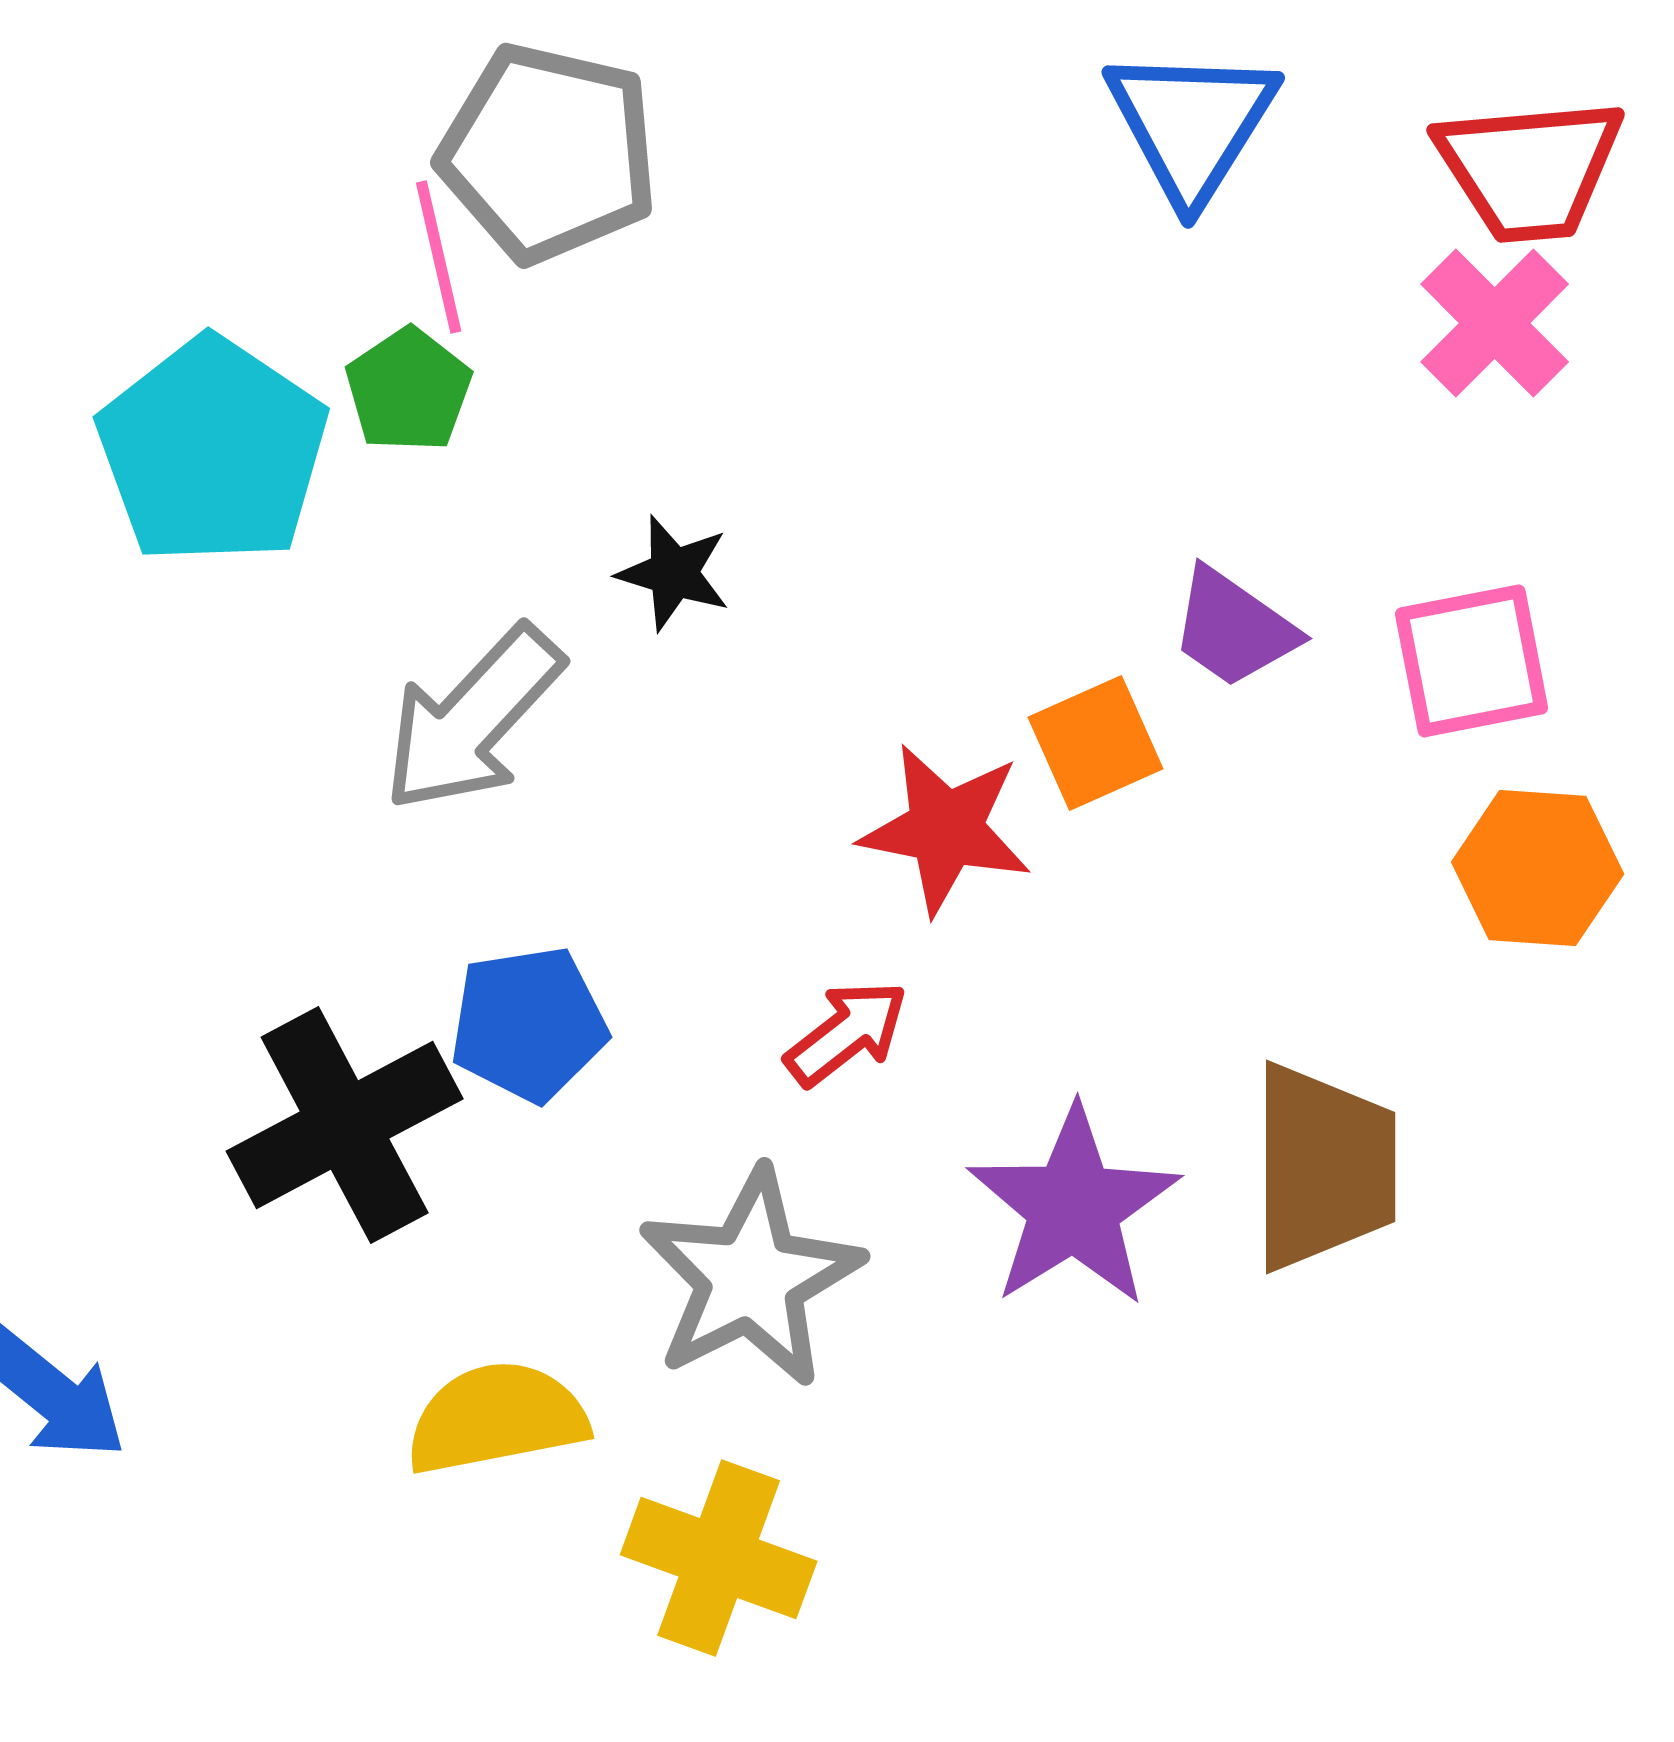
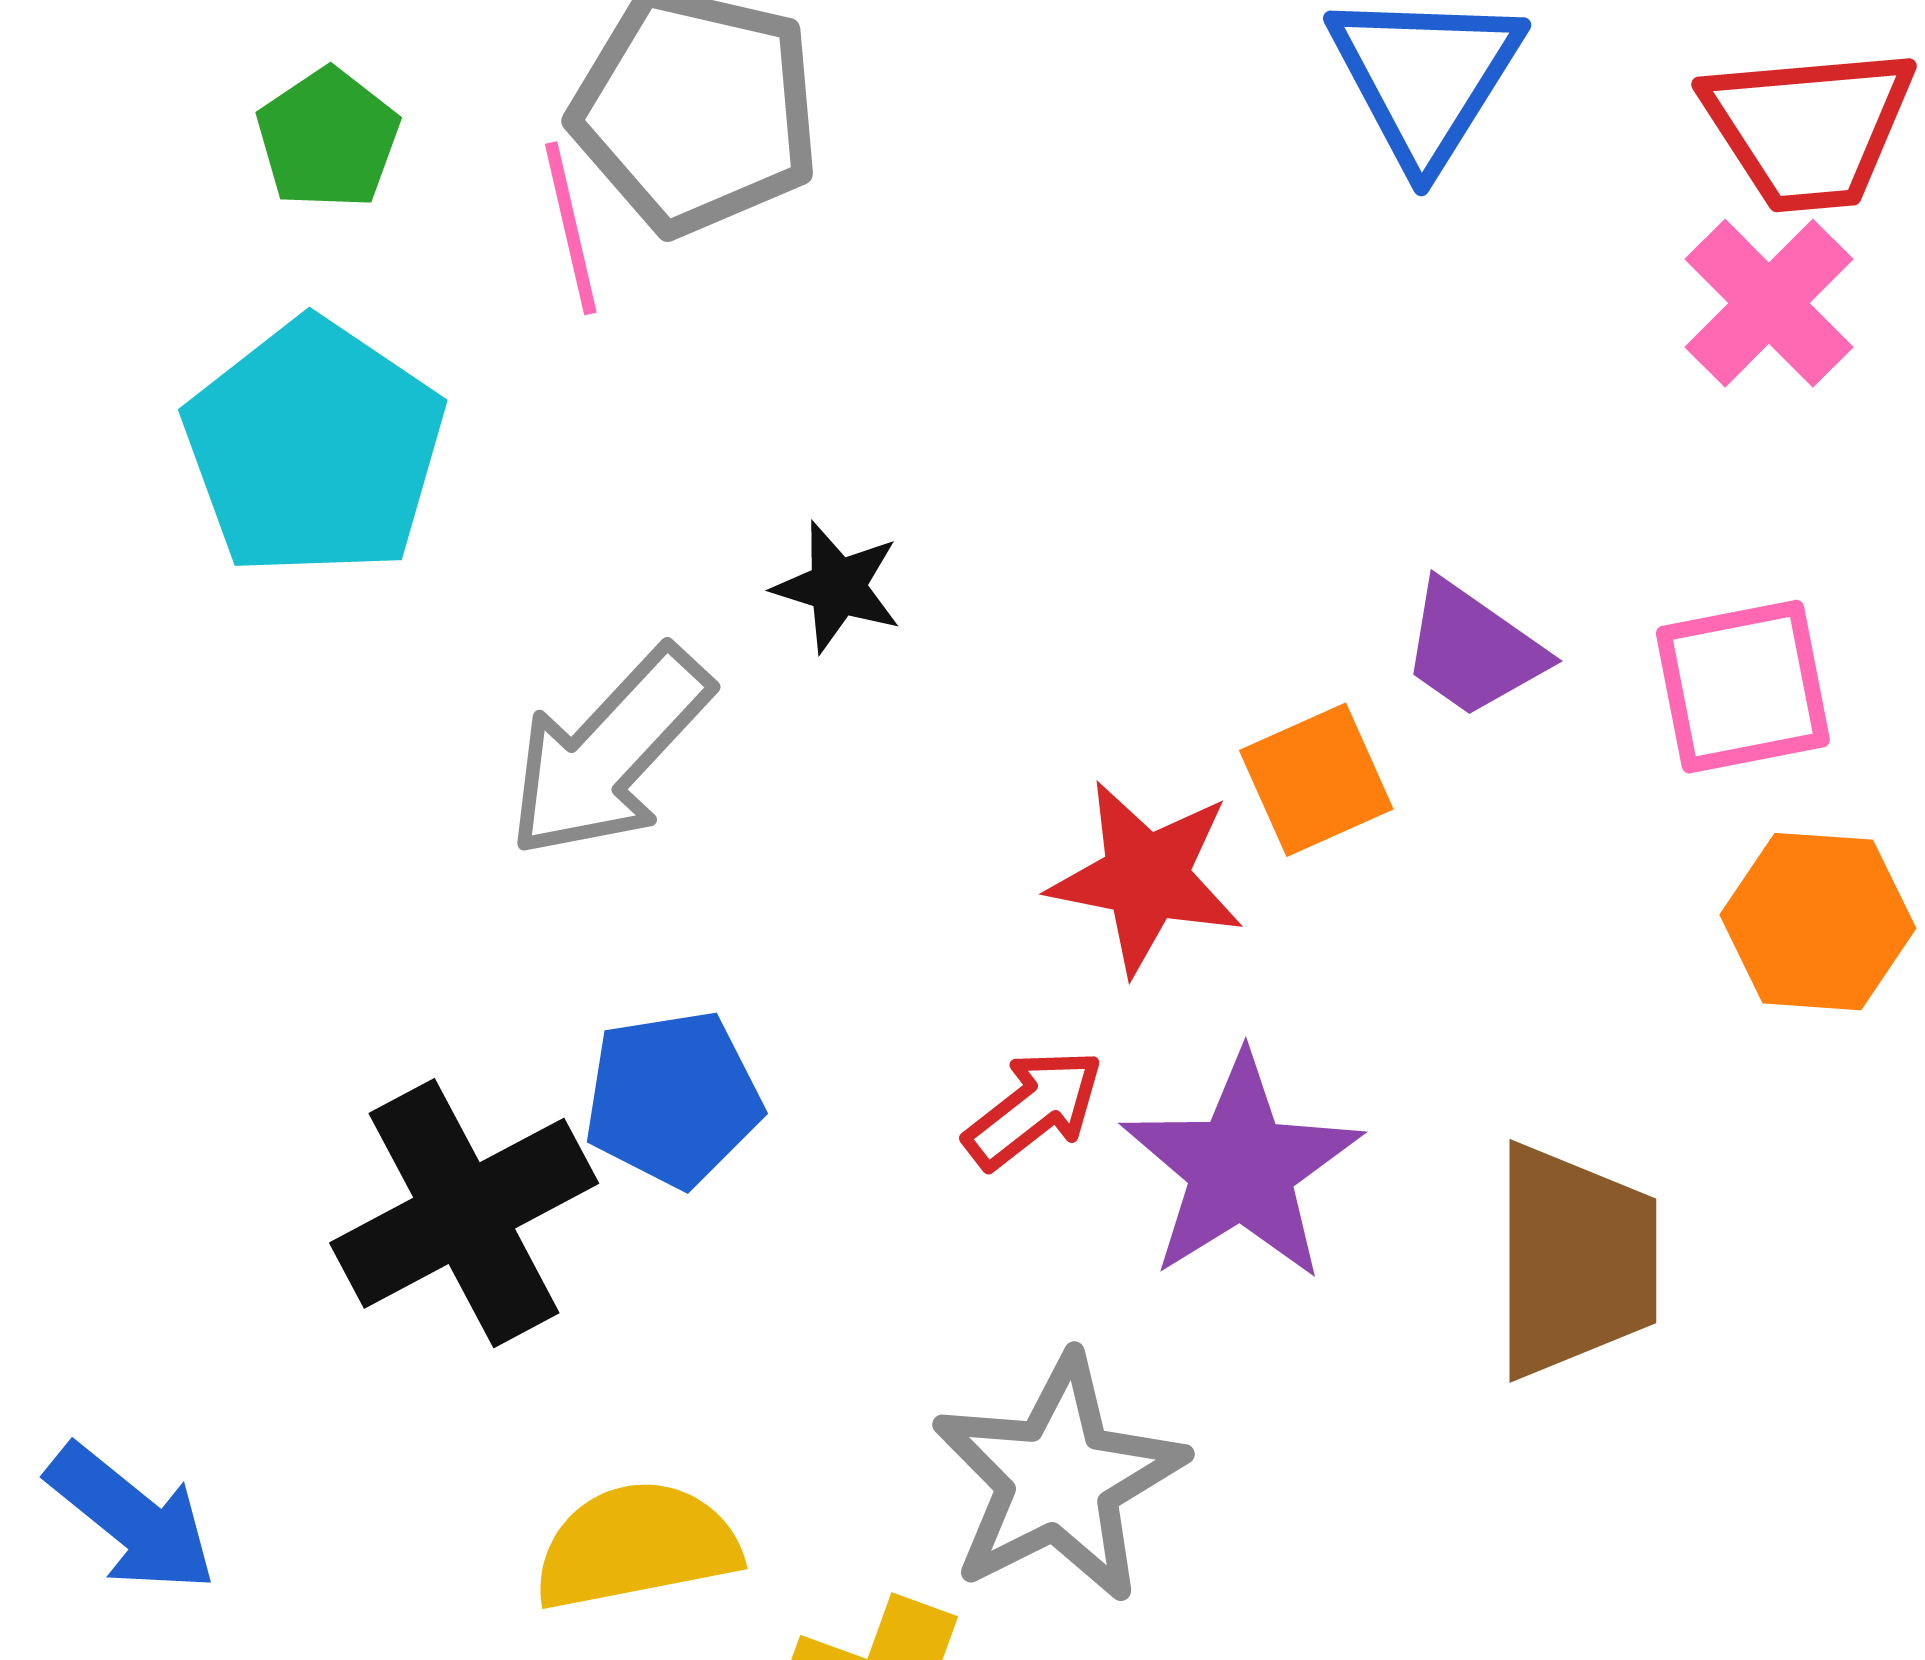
green pentagon: (409, 390) -> (328, 139), moved
purple star: (1074, 1207) -> (1241, 1168), moved
gray star: (751, 1278) -> (1059, 1479), moved

